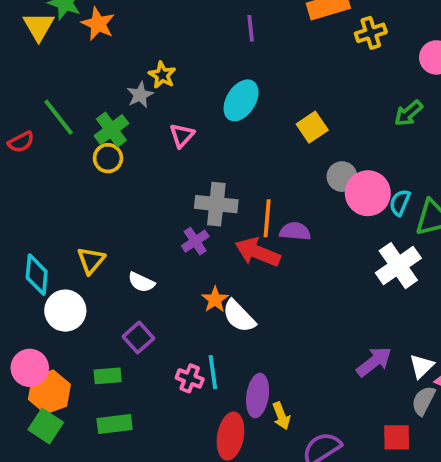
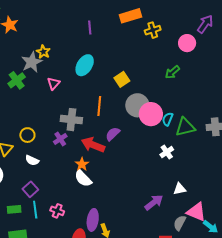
gray star: (140, 95) -> (32, 62), size x1.5
yellow circle: (108, 158) -> (27, 135), moved
gray circle: (342, 177) -> (137, 105), size x1.5
orange line: (267, 218) -> (99, 106), moved
purple semicircle: (295, 231) -> (113, 134), turned -49
white cross: (398, 266) -> (167, 152), size x0.6
orange star: (215, 300) -> (82, 164), moved
white triangle: (422, 366) -> (180, 189), moved, turned 32
cyan line: (213, 372) -> (35, 210), moved

